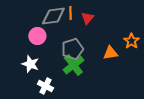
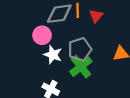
white star: (30, 64) -> (53, 55), moved

